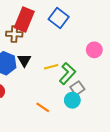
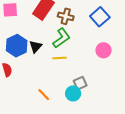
blue square: (59, 18) -> (100, 17), moved
brown cross: (14, 34) -> (66, 16), moved
green L-shape: (67, 74) -> (62, 38), moved

